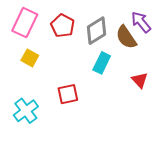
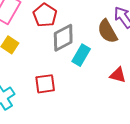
gray diamond: (96, 31) -> (63, 38), moved
red triangle: (140, 80) -> (118, 75), turned -36

